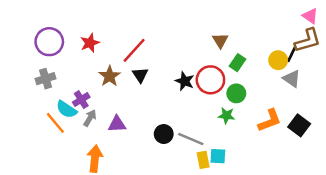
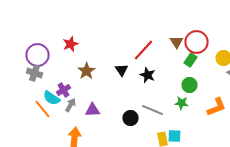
purple circle: (49, 42) -> (38, 55), moved
red line: (134, 50) -> (144, 50), moved
black triangle: (140, 75) -> (122, 70), moved
gray cross: (46, 79) -> (34, 73), turned 35
red circle: (210, 80) -> (196, 42), moved
gray line: (191, 139) -> (152, 110), moved

